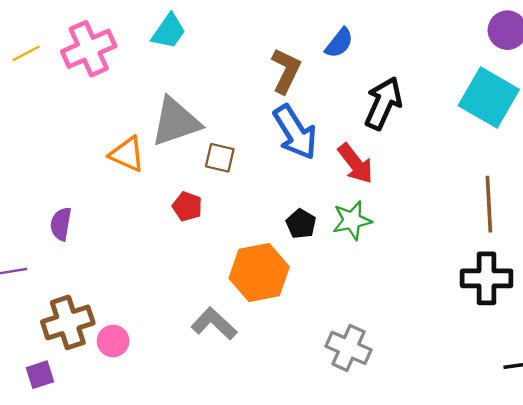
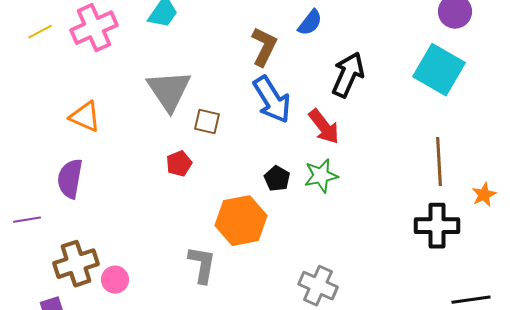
gray triangle: (176, 122) -> (169, 91), turned -45
orange triangle: (127, 154) -> (85, 117), moved
red pentagon: (187, 206) -> (179, 164), turned 30
purple semicircle: (61, 224) -> (70, 179), size x1.4
gray L-shape: (214, 324) -> (202, 265), turned 57

